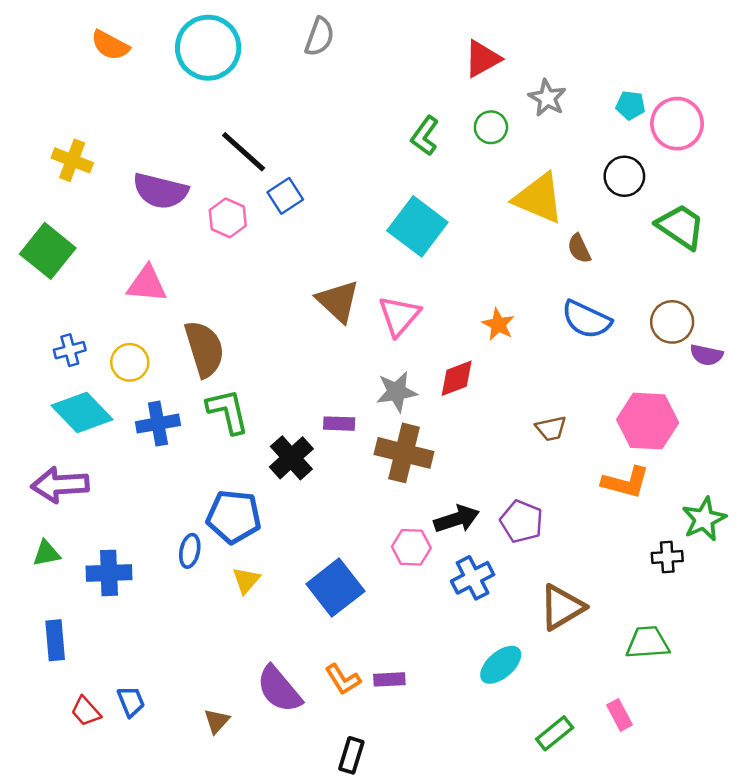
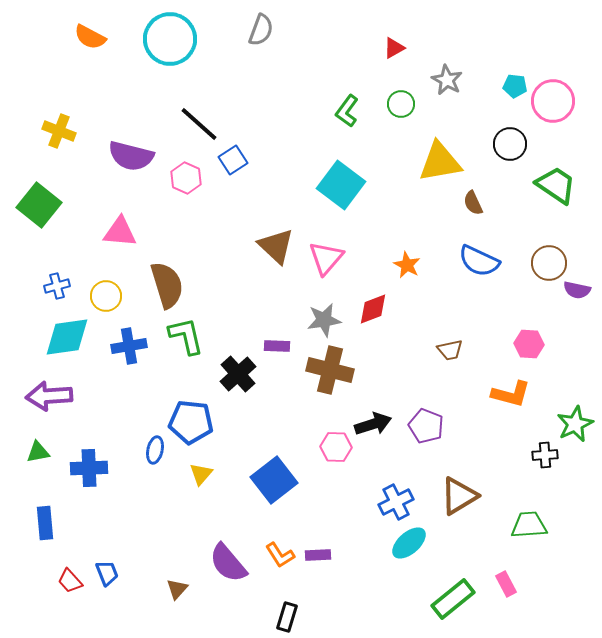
red triangle: (482, 59) -> (394, 48), size x0.7
yellow triangle: (539, 198) -> (440, 162), turned -33
cyan diamond: (82, 413) -> (67, 337), turned -54
pink hexagon: (648, 421) -> (529, 344), size x0.6
blue cross: (473, 578) -> (396, 502), moved
green rectangle: (555, 733) -> (453, 599), size x1.4

